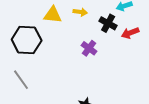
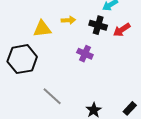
gray line: (21, 80) -> (52, 96), moved

